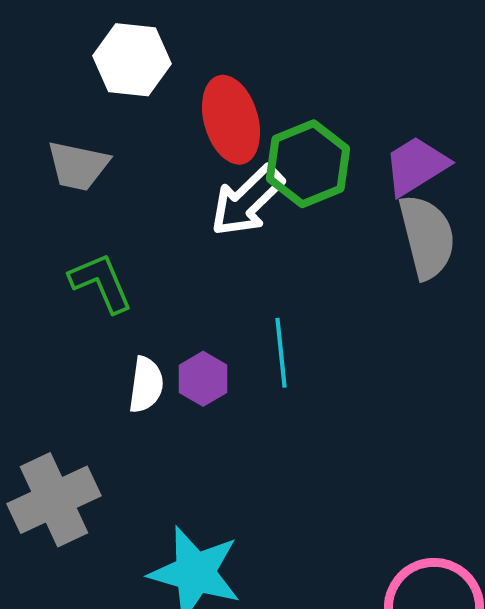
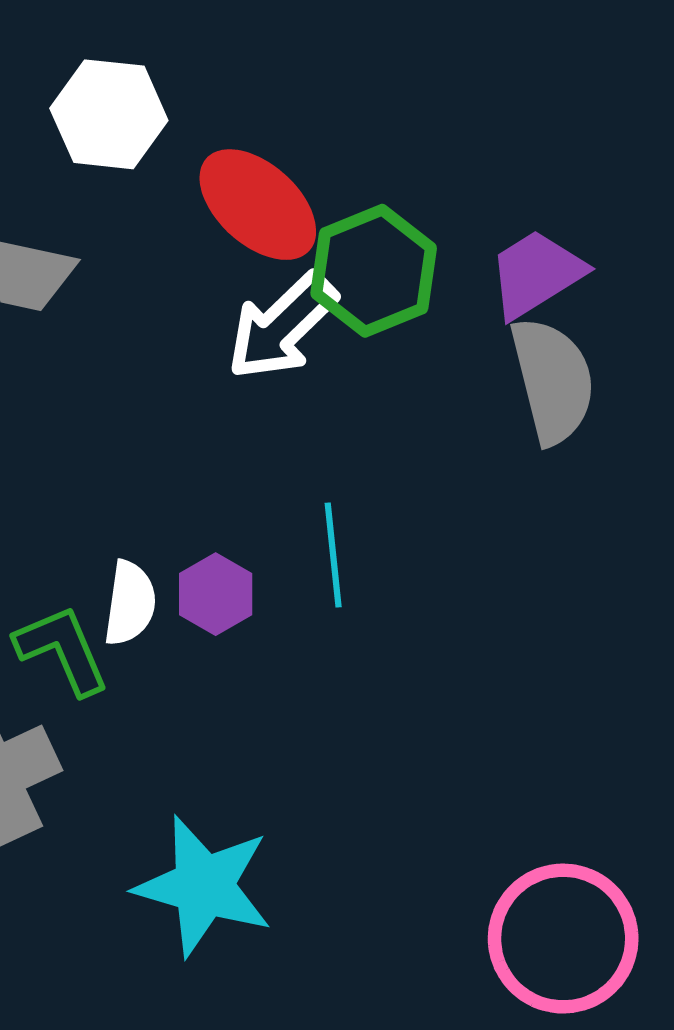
red ellipse: (231, 120) -> (258, 205), turned -32
green L-shape: (101, 283) -> (62, 650), moved

